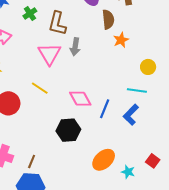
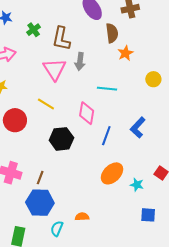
cyan line: (137, 90) -> (107, 89), moved
pink diamond: (80, 99) -> (87, 113), turned 40
blue line: (105, 109) -> (106, 136), moved
black hexagon: (68, 130) -> (61, 139), moved

